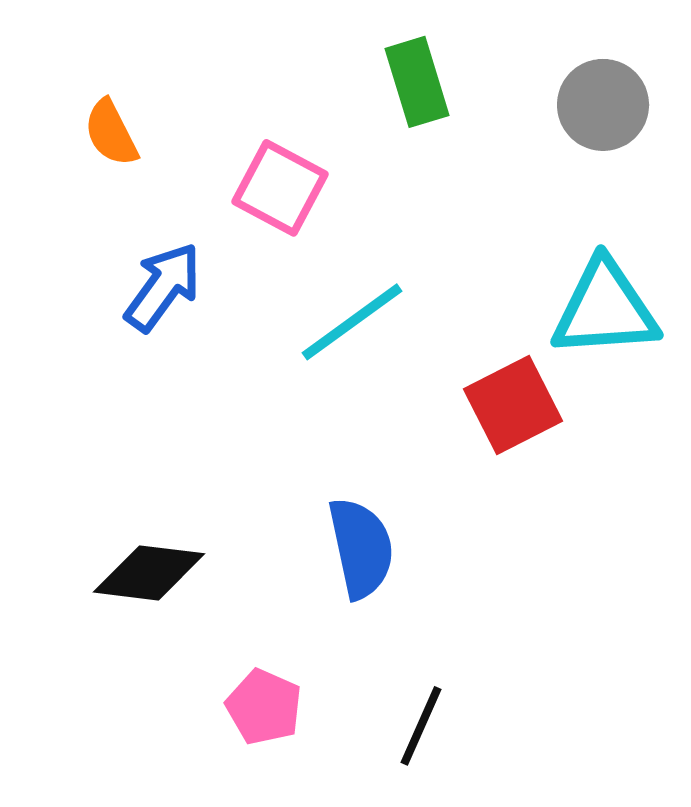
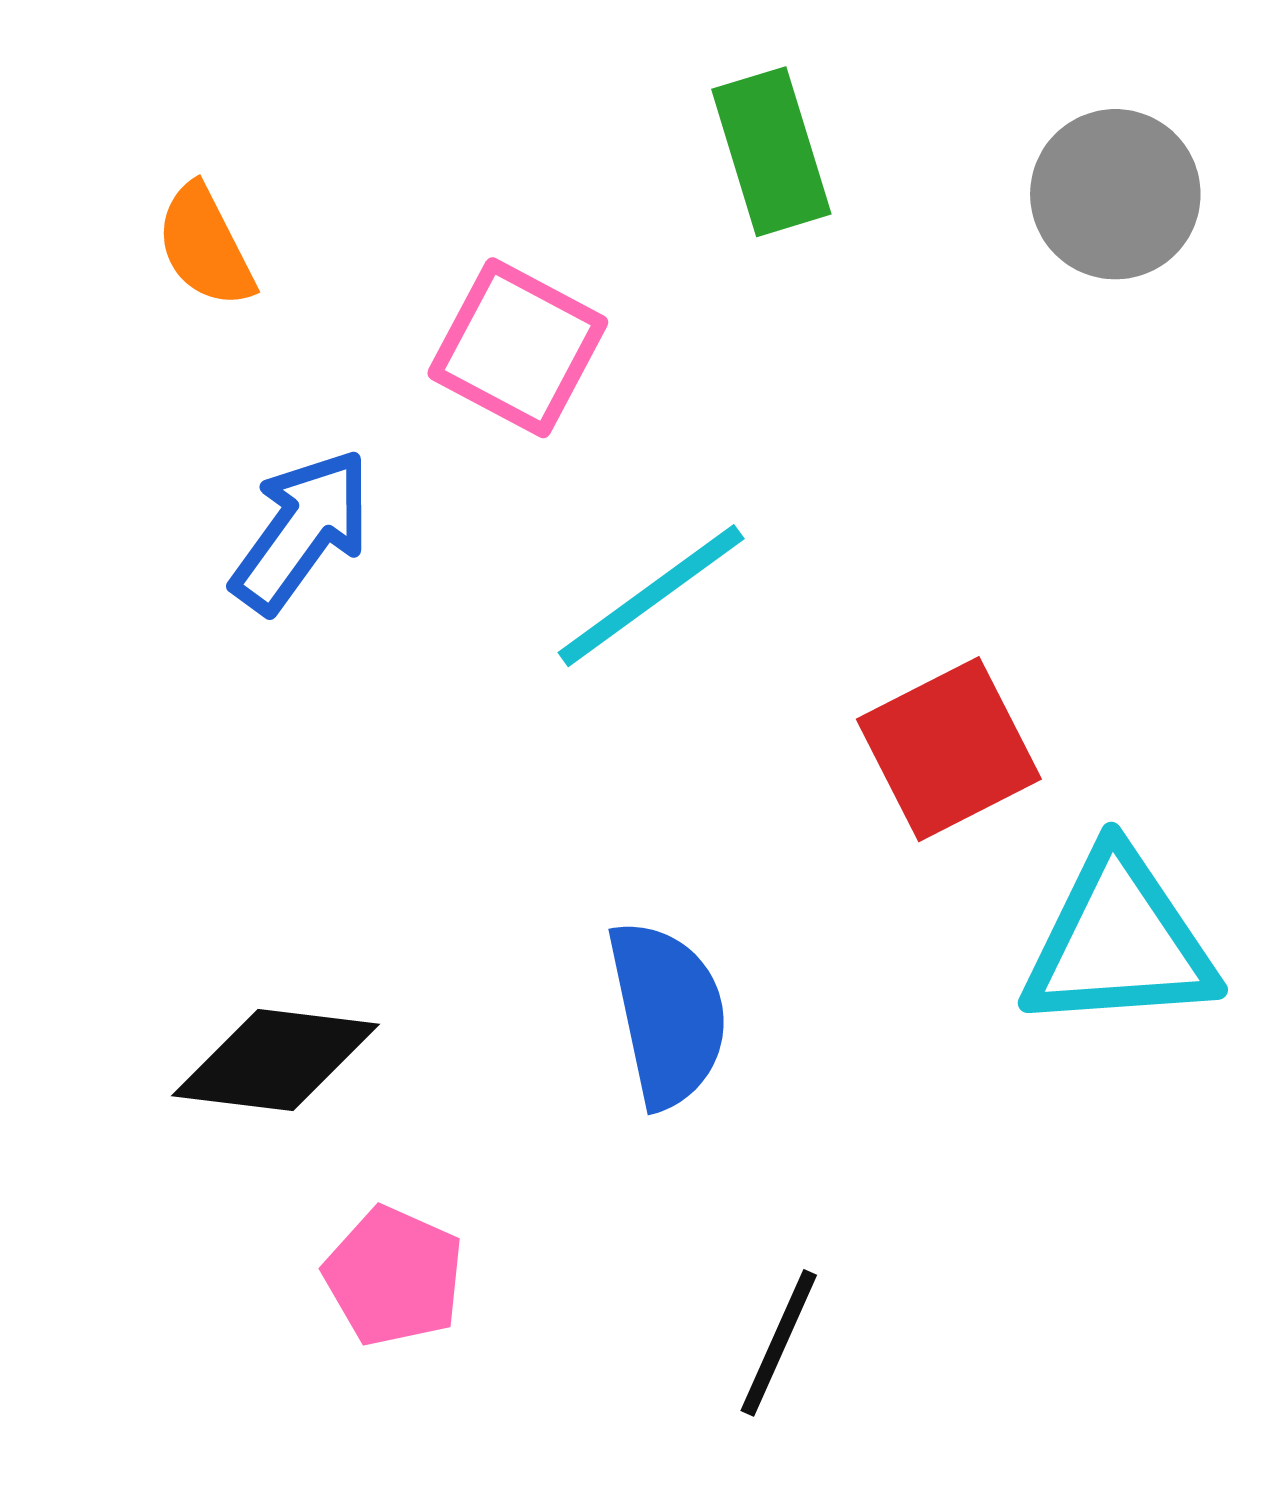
cyan triangle: (605, 309) -> (1119, 942), moved
pink pentagon: (264, 707) -> (394, 1276), moved

